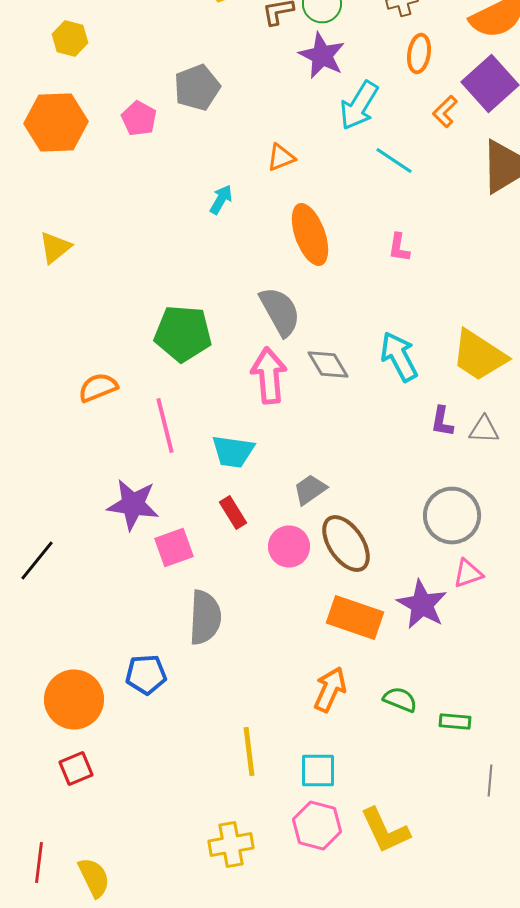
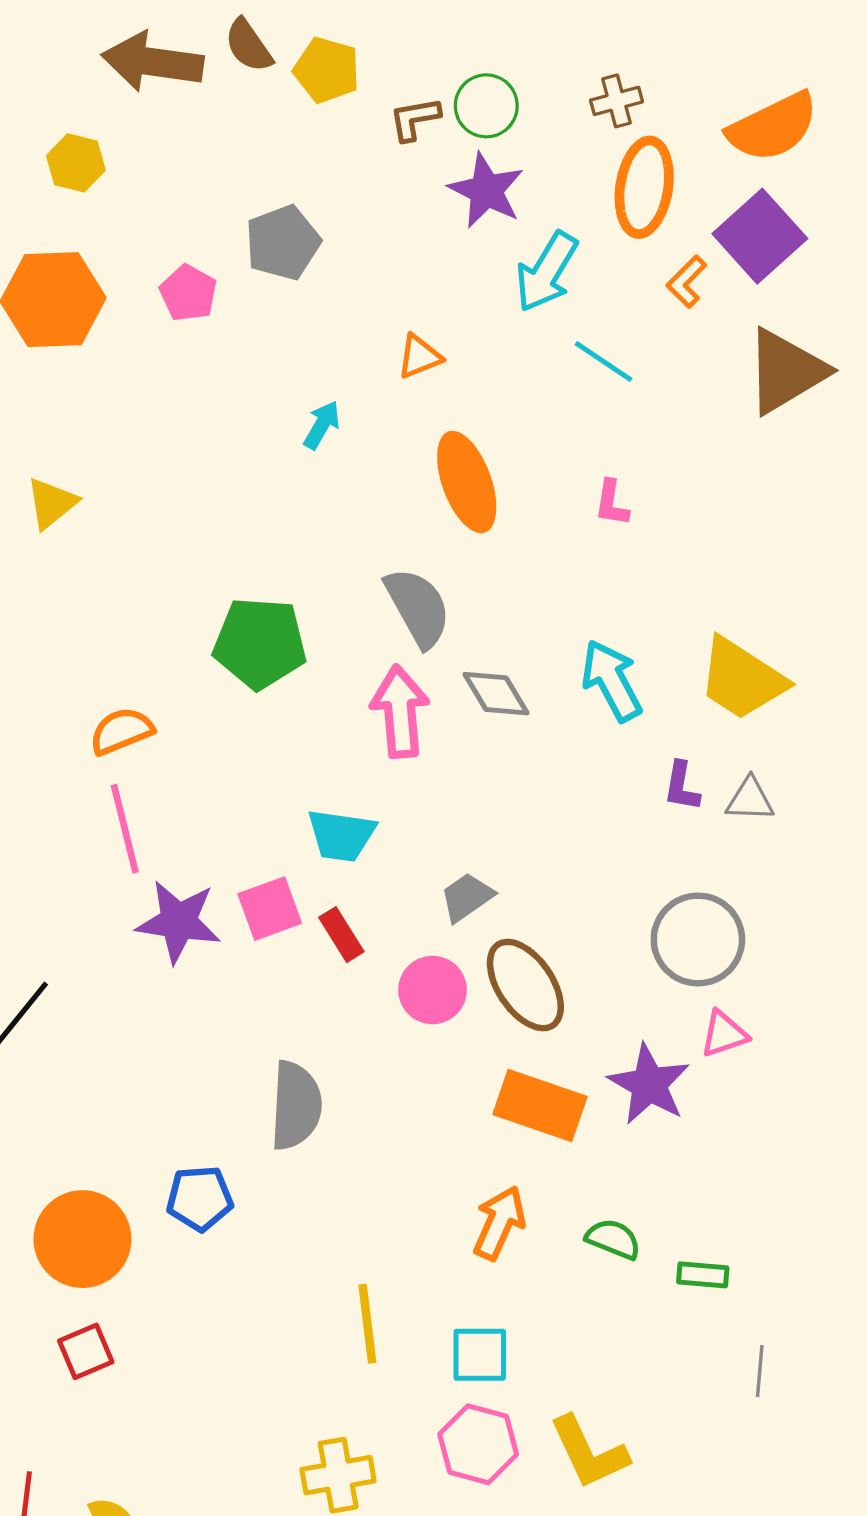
orange ellipse: (419, 54) -> (644, 187), size x1.5
pink line: (165, 426) -> (125, 829), moved
pink square: (174, 548) -> (270, 909), moved

